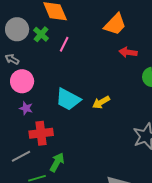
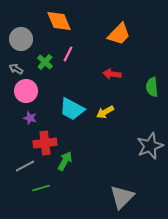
green cross: (41, 34) -> (45, 62), moved
red arrow: (128, 52) -> (112, 74), moved
green arrow: (57, 162) -> (65, 161), moved

